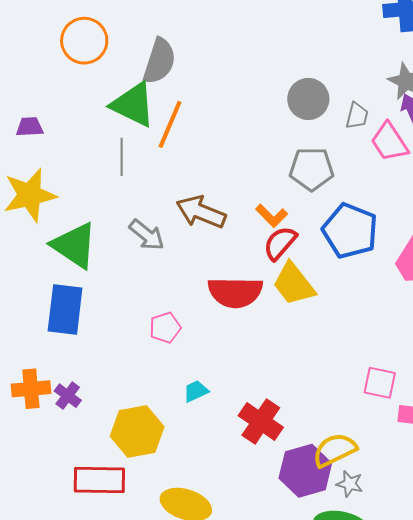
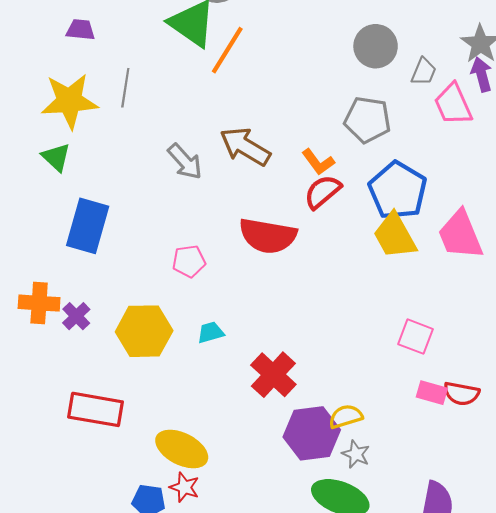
gray line: (122, 157) -> (125, 88), moved
green triangle: (74, 245) -> (56, 157), moved, size x0.6
yellow trapezoid: (294, 284) -> (395, 236), moved
pink square: (380, 383) -> (415, 337), moved
yellow hexagon: (137, 432) -> (144, 331), moved
yellow semicircle: (335, 450) -> (346, 417), size x0.7

